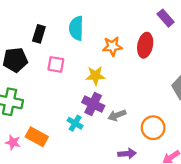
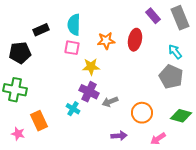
black rectangle: (39, 34) -> (41, 30), turned 49
pink square: (56, 64) -> (72, 48), moved
orange rectangle: (37, 137) -> (39, 121), turned 36
pink star: (13, 142) -> (18, 134), moved

